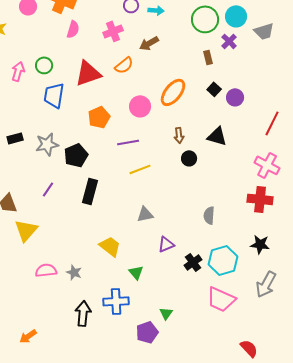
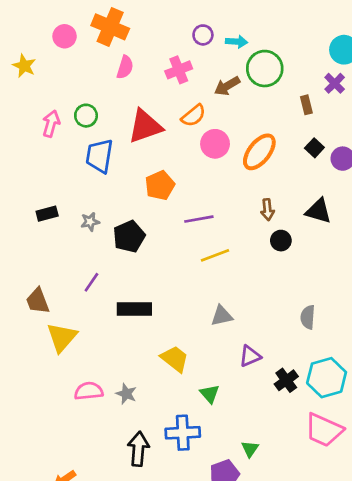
green circle: (205, 19) -> (265, 69), moved
pink circle: (140, 106) -> (215, 144), moved
gray star: (47, 144) -> (90, 222), size x0.6
black rectangle: (90, 191) -> (134, 309), moved, turned 75

